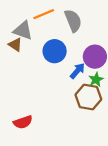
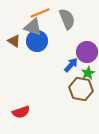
gray triangle: (23, 30) -> (33, 27), moved
blue circle: (55, 51) -> (37, 41), moved

